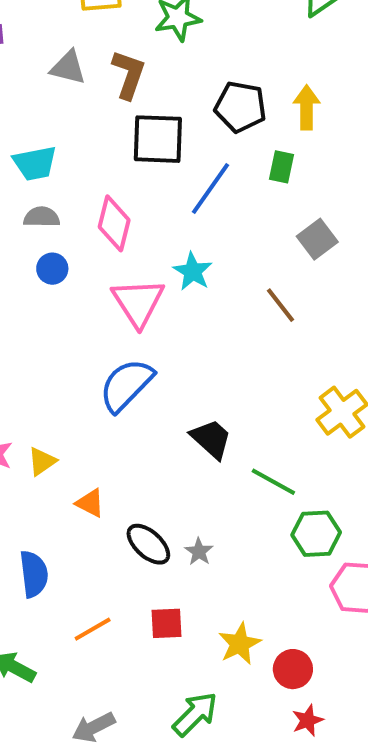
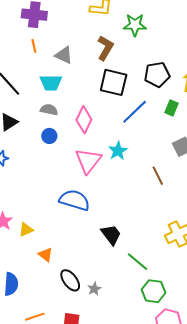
gray triangle: (68, 67) -> (64, 55), moved
black pentagon: (240, 107) -> (157, 75), turned -30
blue semicircle: (126, 385) -> (75, 200), turned 52

